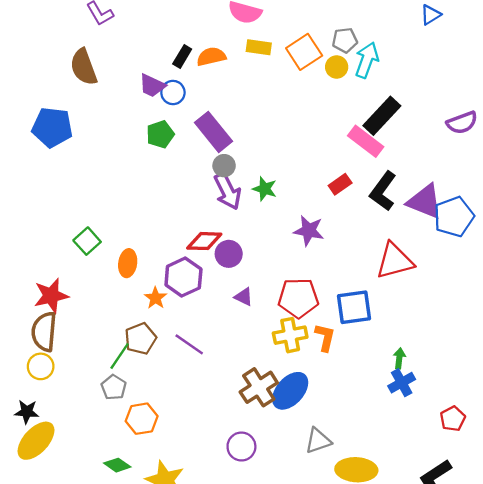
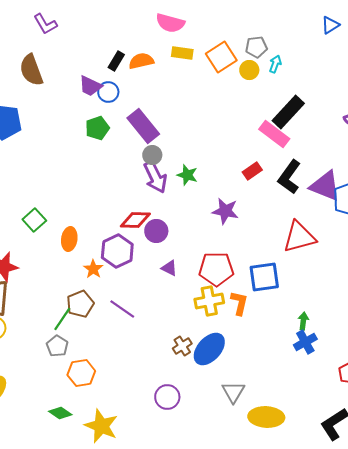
cyan arrow: (367, 60) -> (275, 64), size x0.6
brown cross: (259, 387) -> (182, 346), size x0.6
gray triangle: (318, 441) -> (233, 392), turned -40

